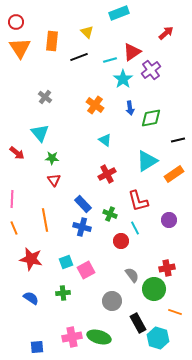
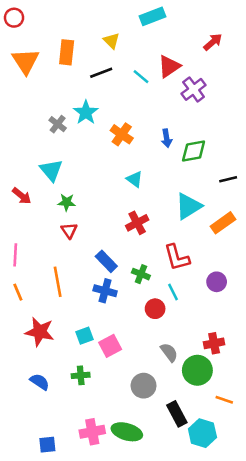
red circle: (16, 22) -> (14, 18), moved
cyan line: (110, 60) -> (141, 77), turned 56
cyan star: (123, 79) -> (86, 113), moved

